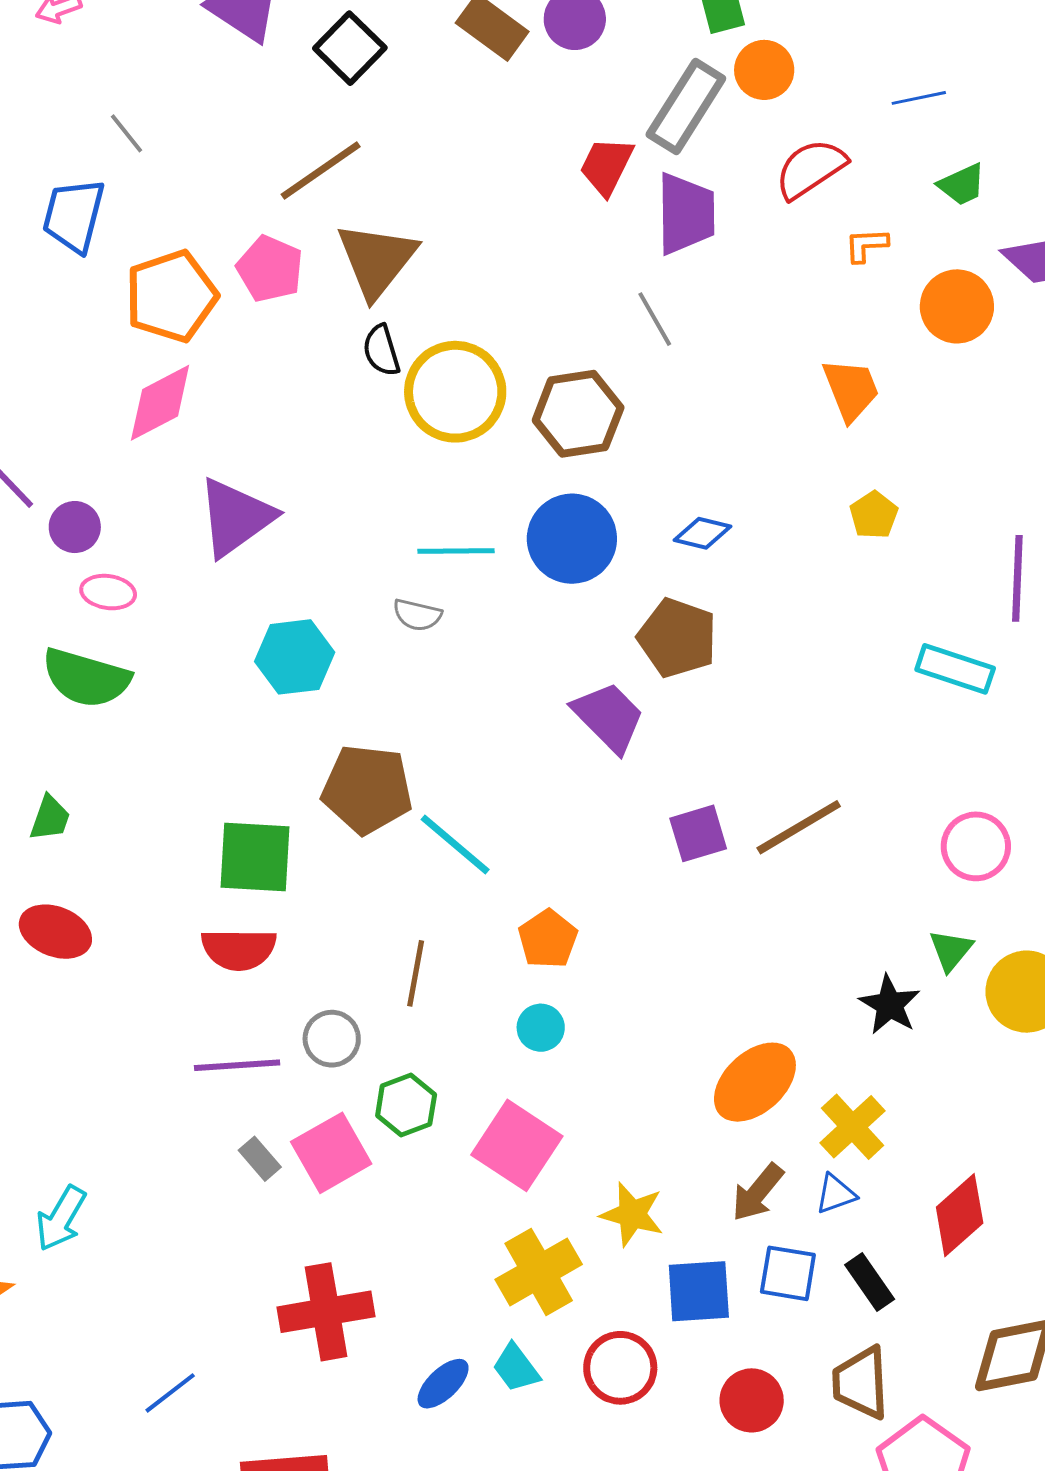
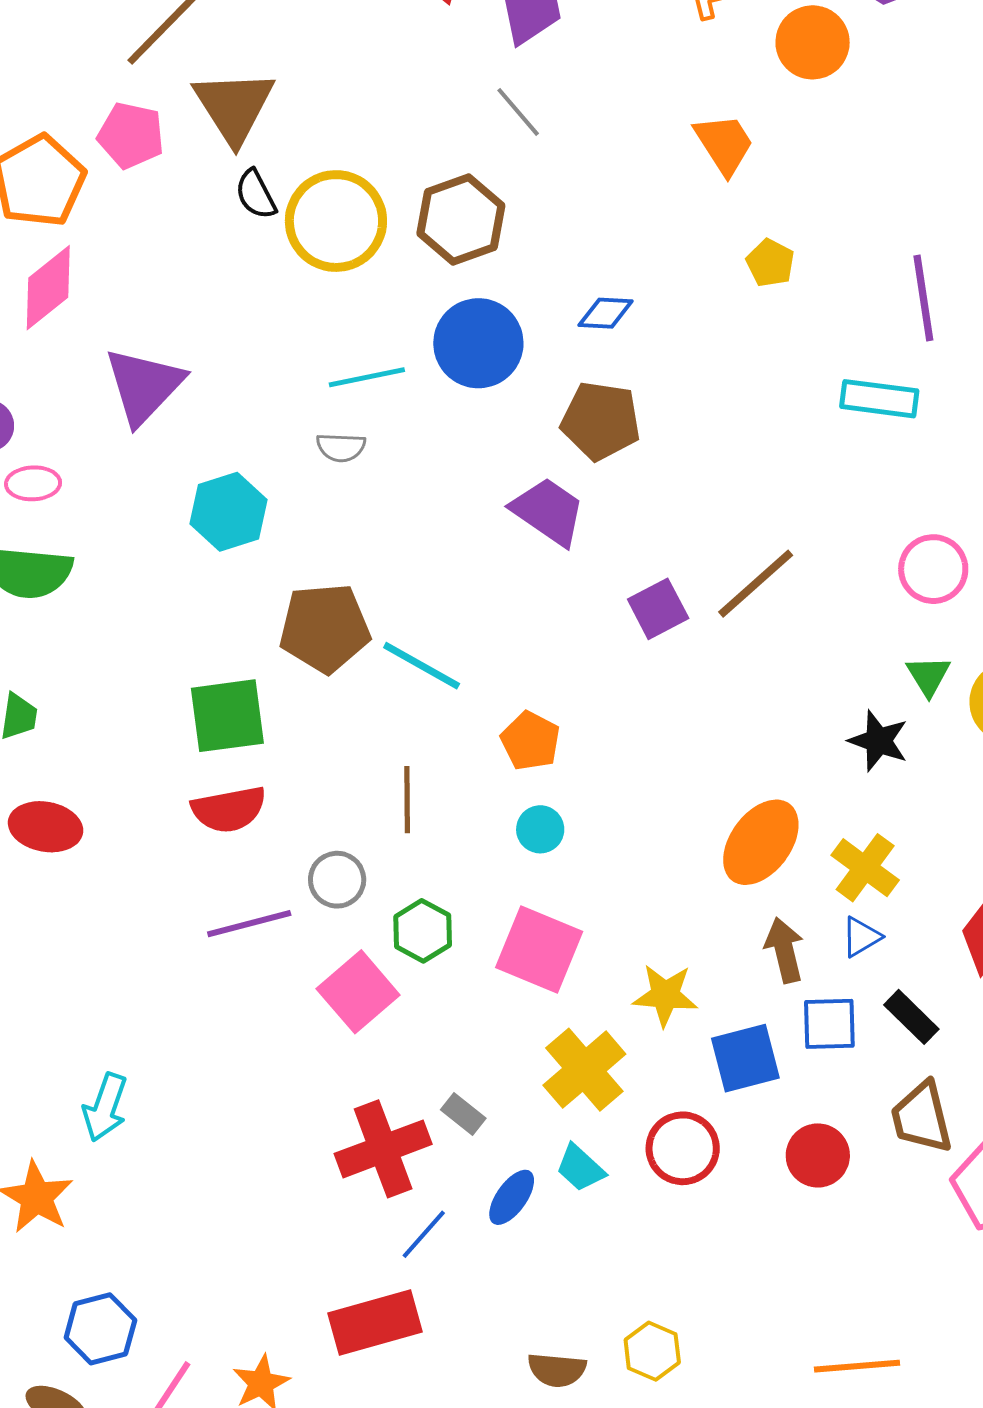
gray rectangle: (260, 1159) -> (463, 1114), moved
brown arrow: (758, 1192) -> (784, 950), turned 138
blue line: (170, 1393) -> (424, 1234), moved

